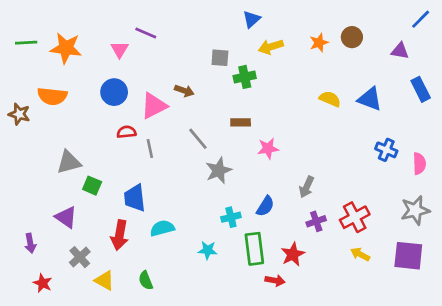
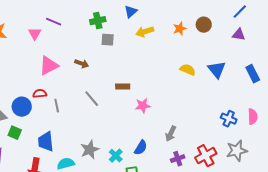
blue line: (421, 19) -> (240, 12), moved
green cross: (245, 77) -> (98, 21), moved
blue rectangle: (421, 89) -> (253, 74), moved
blue circle: (114, 92) -> (22, 107), moved
blue triangle: (370, 99) -> (217, 70), turned 30
pink triangle: (154, 106) -> (49, 66), moved
blue cross: (386, 150) -> (229, 119), moved
gray star: (219, 170) -> (90, 150), moved
gray star: (415, 210) -> (237, 151), moved
cyan cross: (231, 217) -> (116, 156), turned -32

